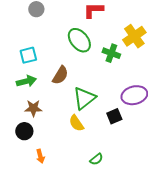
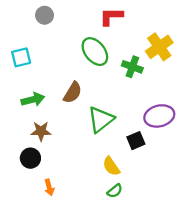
cyan square: (28, 55) -> (21, 57), moved
yellow semicircle: (76, 123) -> (111, 166), moved

